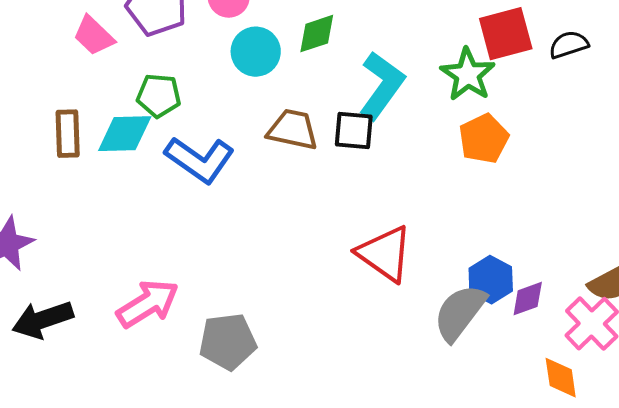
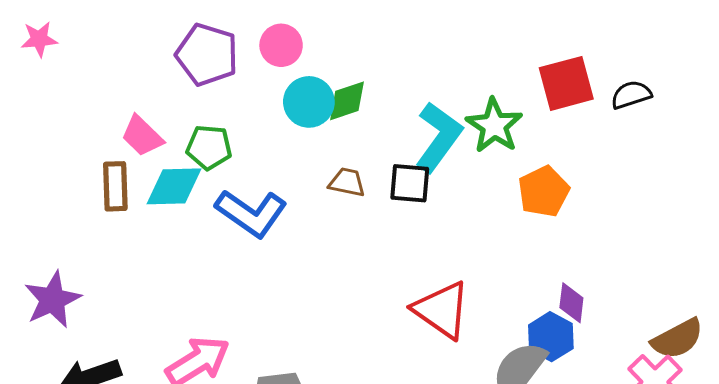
green diamond: (317, 34) -> (347, 101), moved
pink trapezoid: (94, 36) -> (142, 136), moved
green star: (468, 75) -> (494, 126), moved
brown trapezoid: (293, 130) -> (347, 182), size x0.7
purple diamond: (528, 299) -> (571, 303), moved, turned -63

